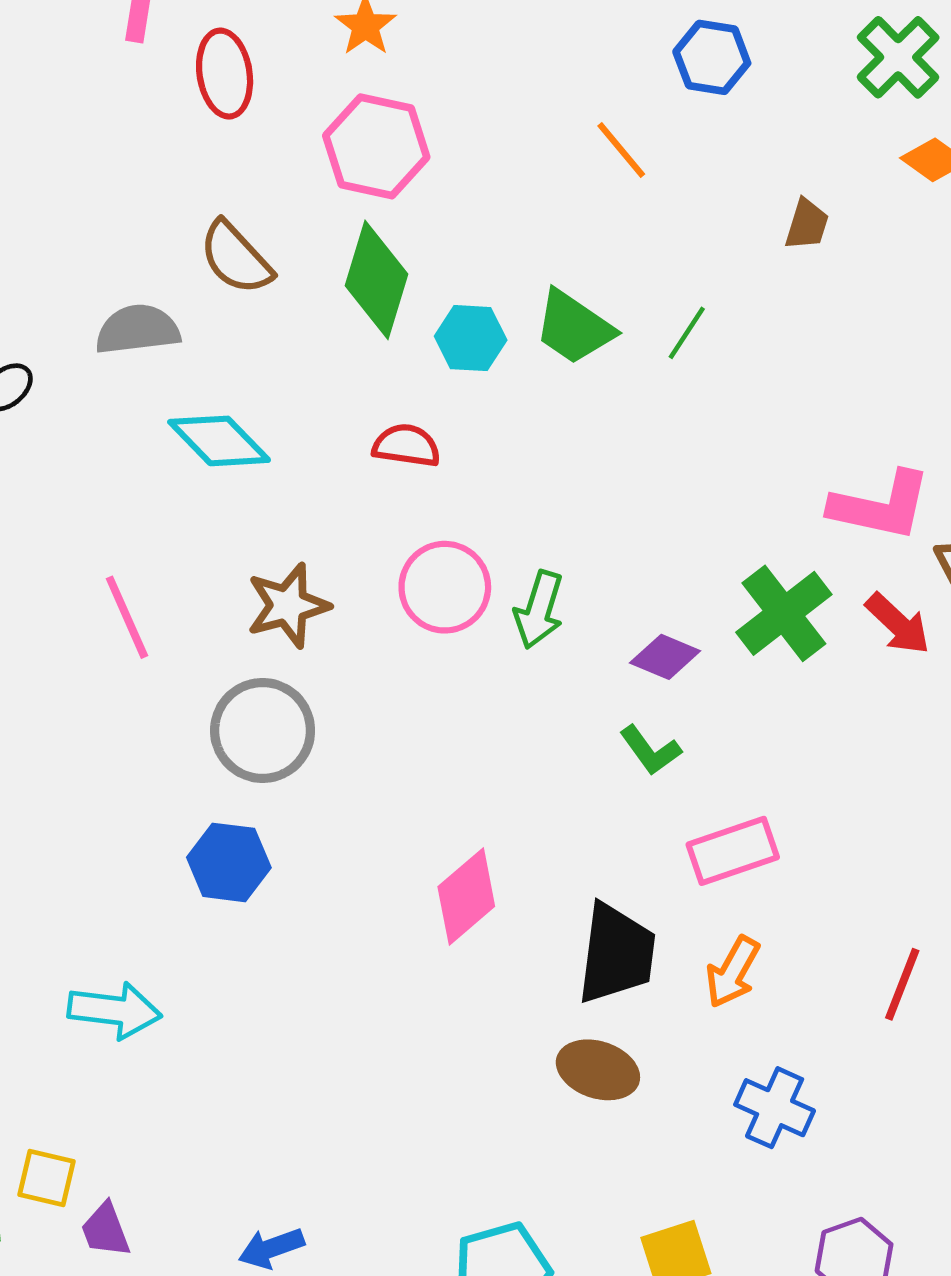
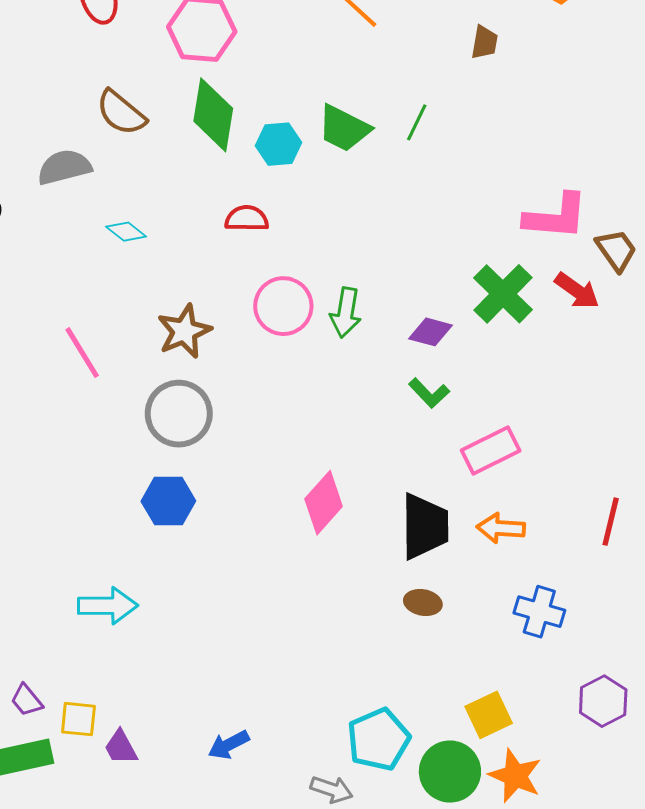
cyan diamond: (219, 441) -> (126, 232), size x0.6
orange arrow: (733, 972) -> (501, 528), turned 72
brown ellipse: (598, 1070) -> (423, 602), size x0.7

